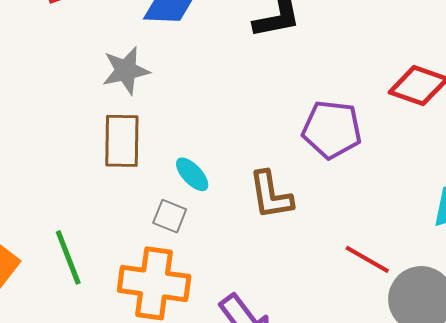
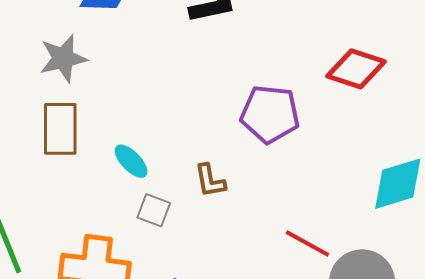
brown L-shape: (271, 195) -> (210, 181), size x0.7
gray square: (170, 216) -> (154, 210), moved

